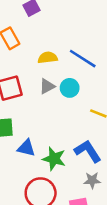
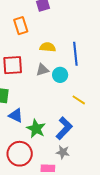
blue line: (83, 59) -> (75, 54), turned 40
blue L-shape: (88, 151) -> (64, 128), turned 65

